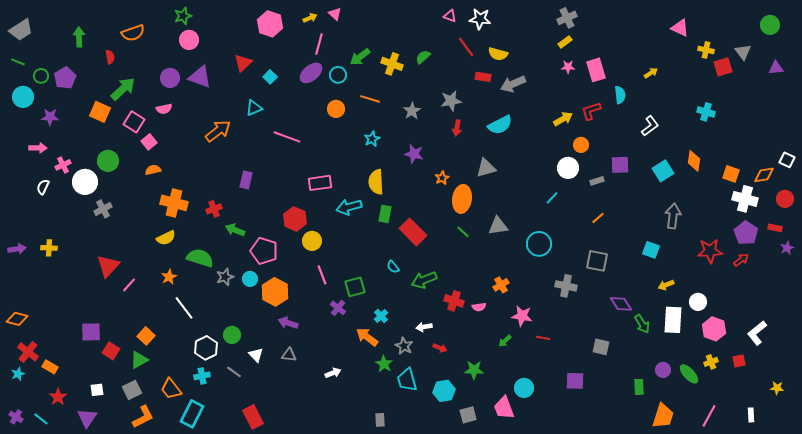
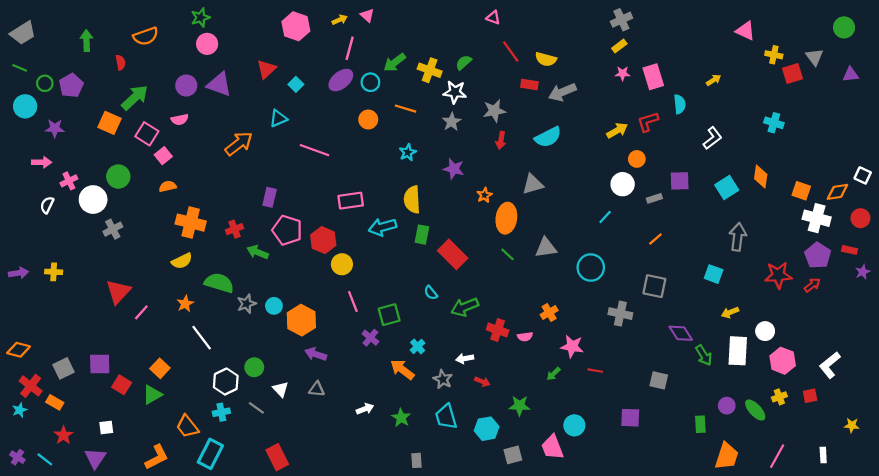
white star: (480, 19) -> (455, 92), moved
pink pentagon: (264, 251) -> (287, 230), moved
green star: (384, 364) -> (401, 418), moved
gray square: (132, 390) -> (63, 368), moved

